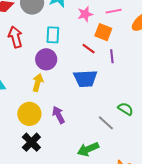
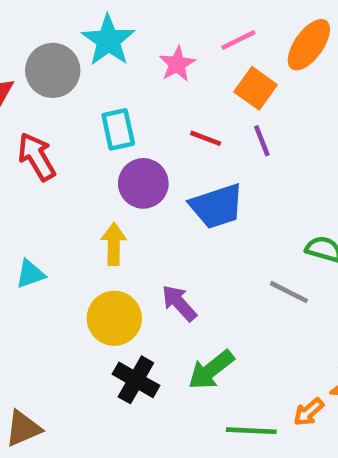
orange square: (103, 32) -> (256, 88), moved, turned 30
purple circle: (46, 59) -> (143, 183), moved
green arrow: (88, 149) -> (211, 370), moved

